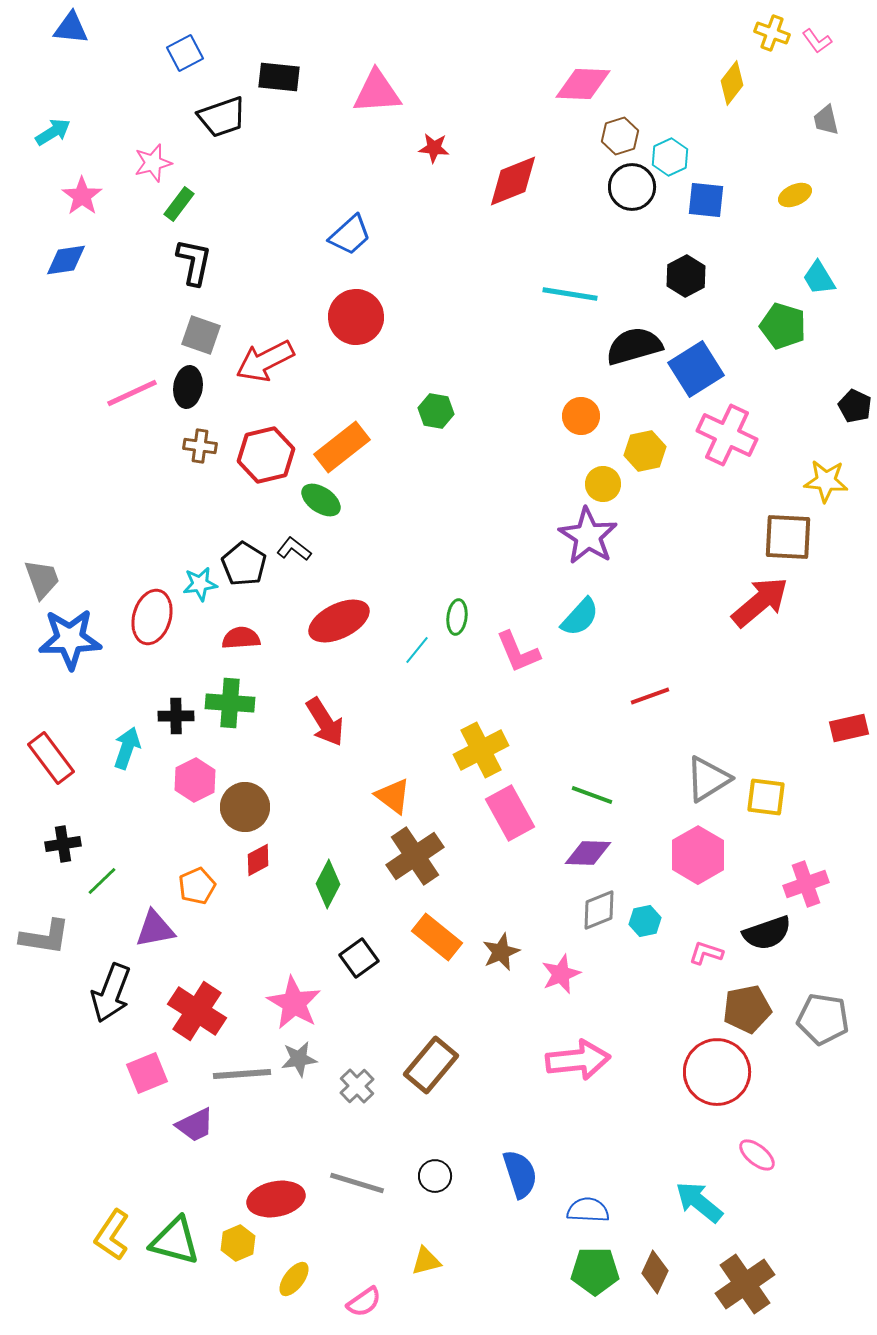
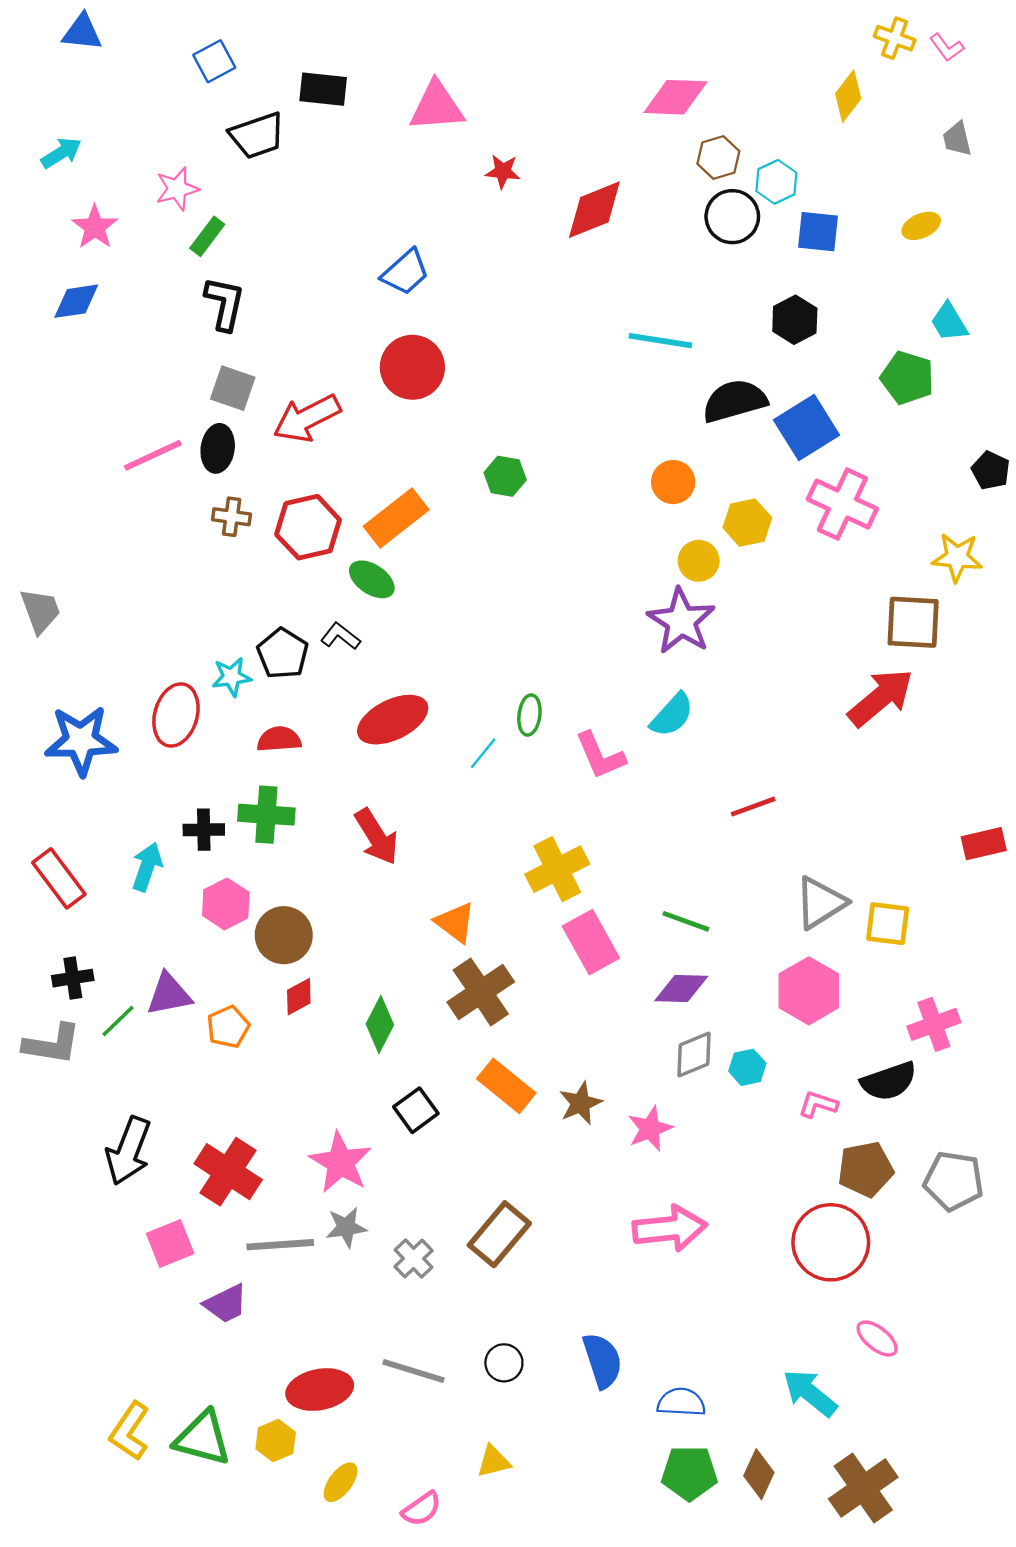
gray trapezoid: (42, 579) -> (40, 611), moved
purple triangle: (155, 929) -> (169, 994), moved
gray L-shape: (45, 937) -> (52, 1044), moved

